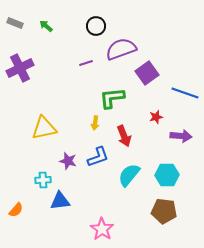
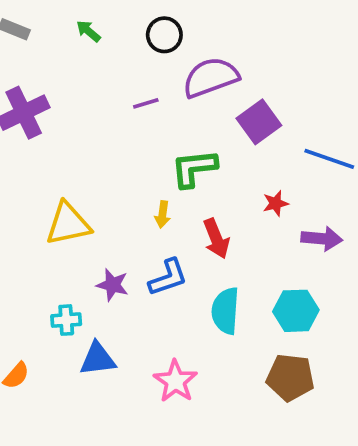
green arrow: (46, 26) -> (88, 31), moved
cyan semicircle: (129, 175) -> (225, 311), turned -35
pink star: (102, 229) -> (175, 381), moved

